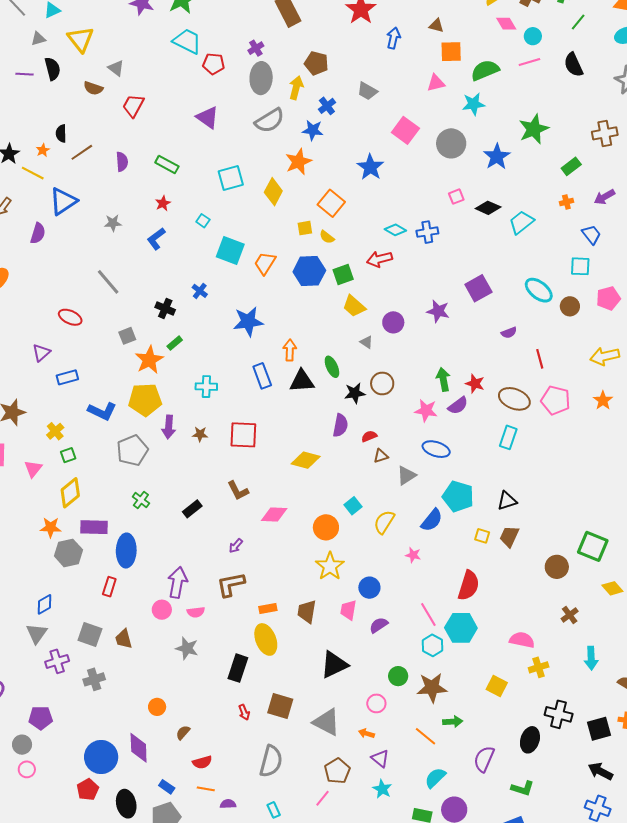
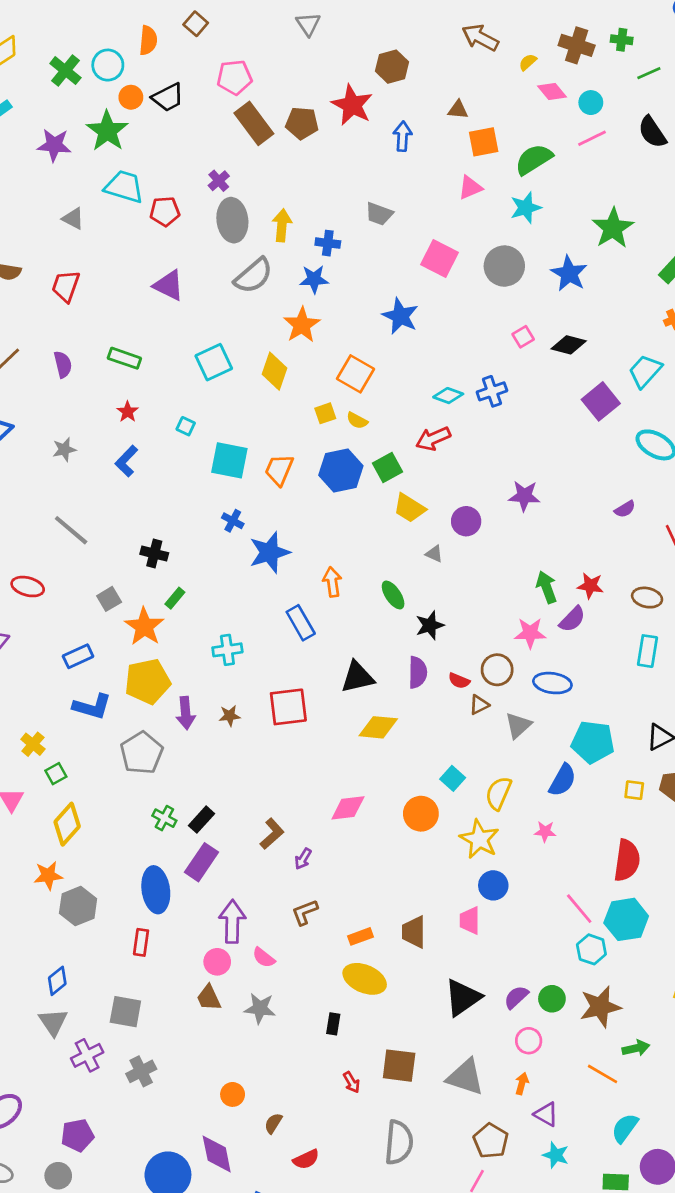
green line: (578, 22) -> (649, 73), turned 36
brown pentagon: (316, 63) -> (302, 123), moved
gray triangle: (116, 68) -> (73, 219), moved
blue cross: (327, 106) -> (328, 243), turned -36
cyan trapezoid: (521, 222) -> (645, 371), moved
purple square: (478, 288) -> (601, 401), moved
blue cross: (200, 291) -> (233, 521), moved
blue rectangle: (67, 377) -> (78, 656), moved
black triangle: (302, 381) -> (357, 677), moved
brown circle: (382, 383) -> (497, 670), moved
brown ellipse: (514, 399) -> (647, 598), size x0.7
red semicircle: (369, 436) -> (459, 681), turned -126
brown L-shape: (238, 491) -> (272, 834), moved, turned -95
black rectangle: (192, 509) -> (201, 820), moved
purple rectangle: (94, 527) -> (202, 862), moved, turned -48
yellow star: (330, 566) -> (479, 839), moved
brown L-shape: (231, 584) -> (305, 912), size x0.7
pink semicircle: (196, 612) -> (264, 958), turned 54
purple semicircle: (379, 625) -> (516, 997), moved
brown trapezoid: (124, 639) -> (209, 998), moved
yellow ellipse: (266, 639) -> (365, 979), turned -36
black rectangle: (238, 668) -> (333, 1024), size x0.6
orange arrow: (366, 733) -> (522, 1083), turned 98

